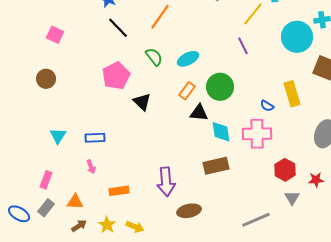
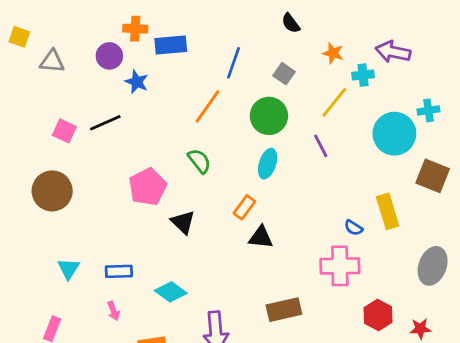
black line: (118, 28) -> (105, 123), moved, turned -70
cyan ellipse: (188, 59) -> (268, 164), moved, turned -45
brown circle: (46, 79) -> (52, 191), size x1.5
green circle: (220, 87) -> (269, 116), moved
cyan diamond: (221, 132) -> (171, 292), moved, turned -45

